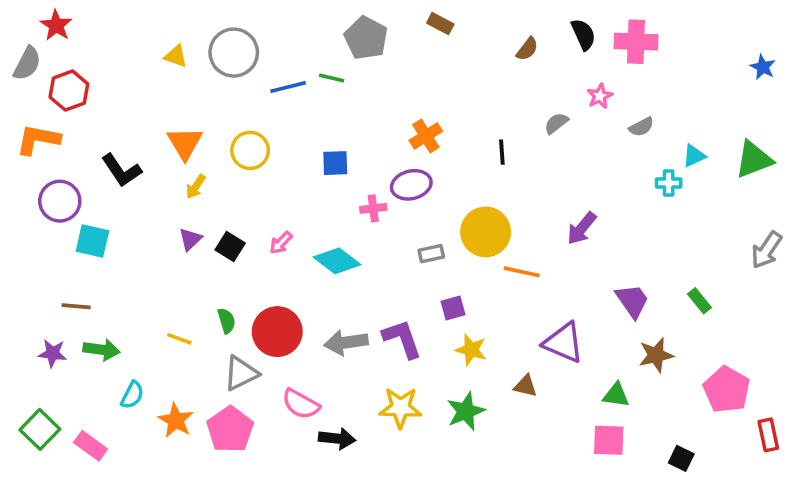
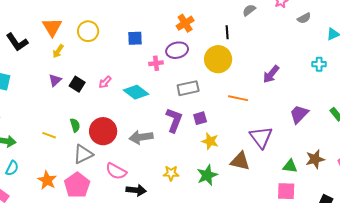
gray semicircle: (556, 123) -> (249, 10), moved
cyan cross: (669, 183) -> (319, 64), moved
yellow circle: (486, 232) -> (218, 59), moved
gray rectangle: (431, 254) -> (188, 88), size x1.5
purple trapezoid: (632, 301) -> (299, 114), turned -100
purple L-shape: (402, 339) -> (174, 120), moved, turned 40
purple triangle: (564, 342) -> (261, 137), turned 30
brown star: (656, 355) -> (315, 159), moved
brown triangle: (525, 386) -> (240, 161), size x1.5
cyan semicircle: (132, 395) -> (12, 168), moved
yellow star: (400, 408) -> (171, 173), size x0.7

